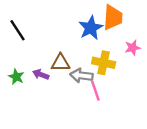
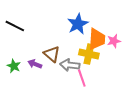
orange trapezoid: (113, 17) -> (97, 39), moved
black line: (17, 30) -> (15, 26), turned -30
brown triangle: (60, 63) -> (52, 54), turned 42

